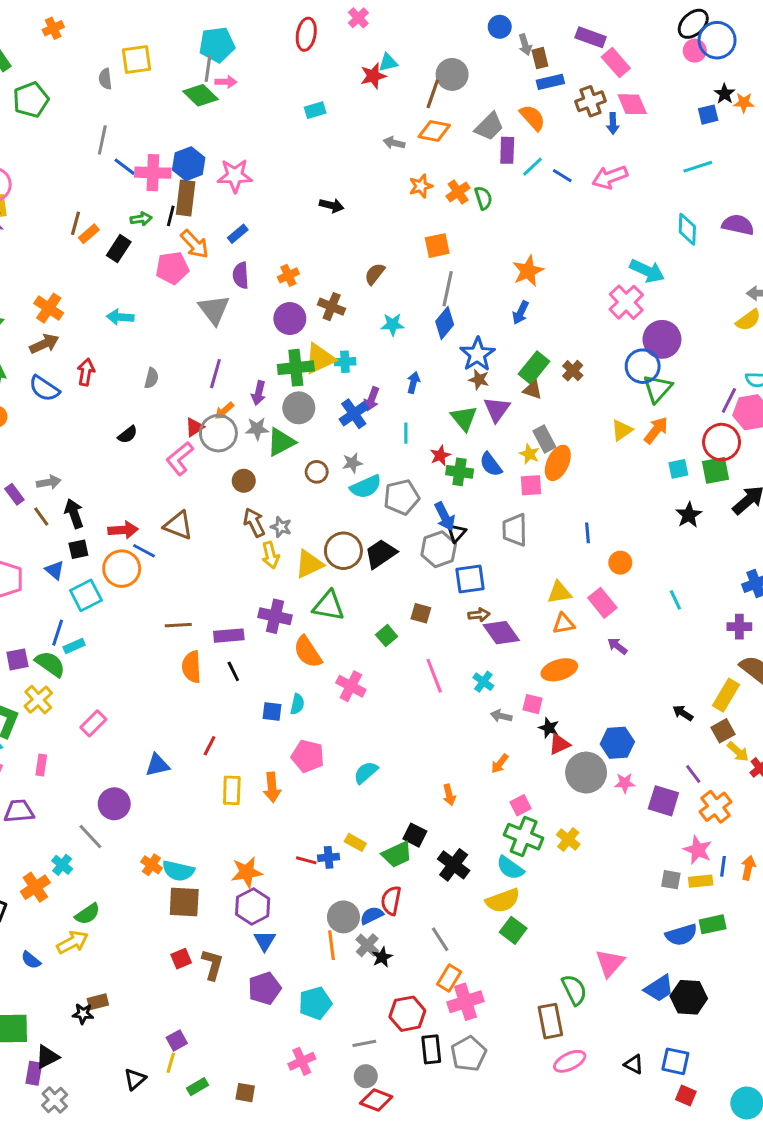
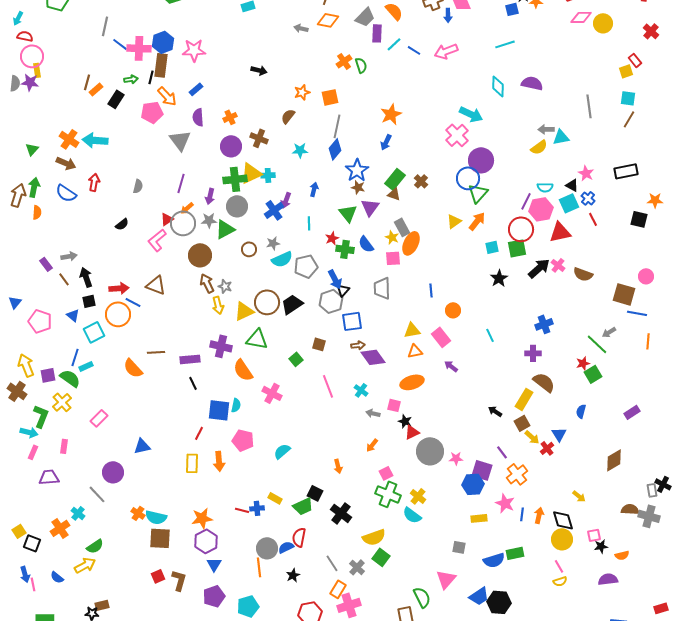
orange star: (421, 186) -> (302, 92), moved
cyan arrow: (120, 317) -> (95, 140), moved, size x1.4
brown arrow: (44, 344) -> (66, 163), turned 48
brown circle: (244, 481) -> (200, 255), size x1.5
orange semicircle: (192, 667) -> (133, 368), moved, turned -40
blue square: (272, 711) -> (219, 410), size x1.6
blue hexagon: (617, 743) -> (473, 484), moved
red line: (209, 746) -> (199, 433), moved
cyan semicircle: (510, 868) -> (412, 515), moved
gray square: (671, 880) -> (459, 547), moved
yellow rectangle: (701, 881) -> (479, 518), moved
gray cross: (367, 945) -> (357, 567), moved

